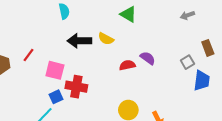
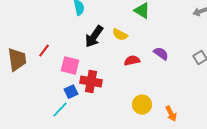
black arrow: (79, 41) -> (94, 37), turned -55
red semicircle: (127, 65) -> (132, 61), moved

